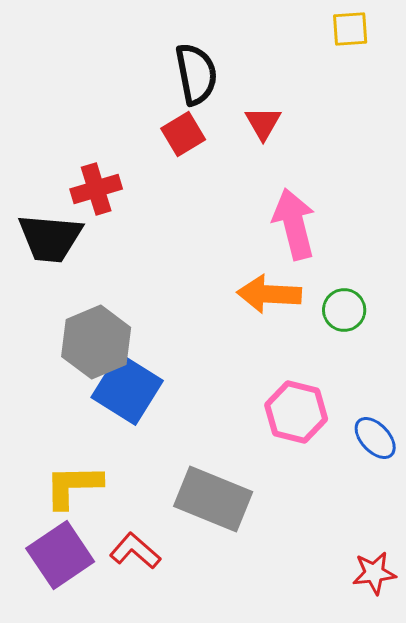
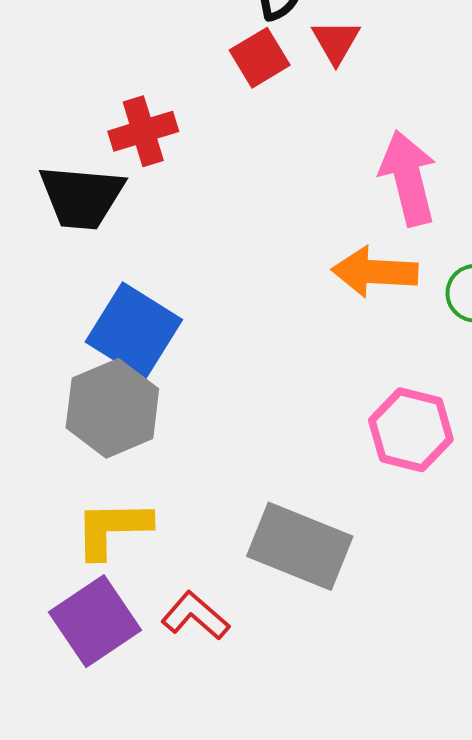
red triangle: (263, 123) -> (336, 42), moved
gray hexagon: (96, 342) -> (112, 408), moved
blue square: (127, 389) -> (134, 331), moved

